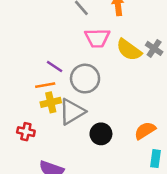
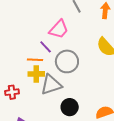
pink trapezoid: (97, 38) -> (59, 29), moved, turned -60
red cross: (26, 132) -> (12, 92), turned -32

